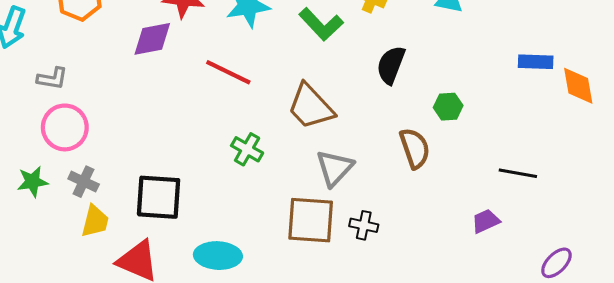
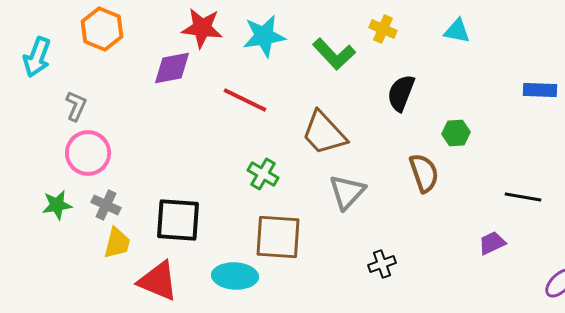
gray L-shape: (52, 78) -> (76, 106), turned -76
brown square: (311, 220) -> (278, 237), moved
black cross: (364, 225) -> (382, 264), moved, turned -32

